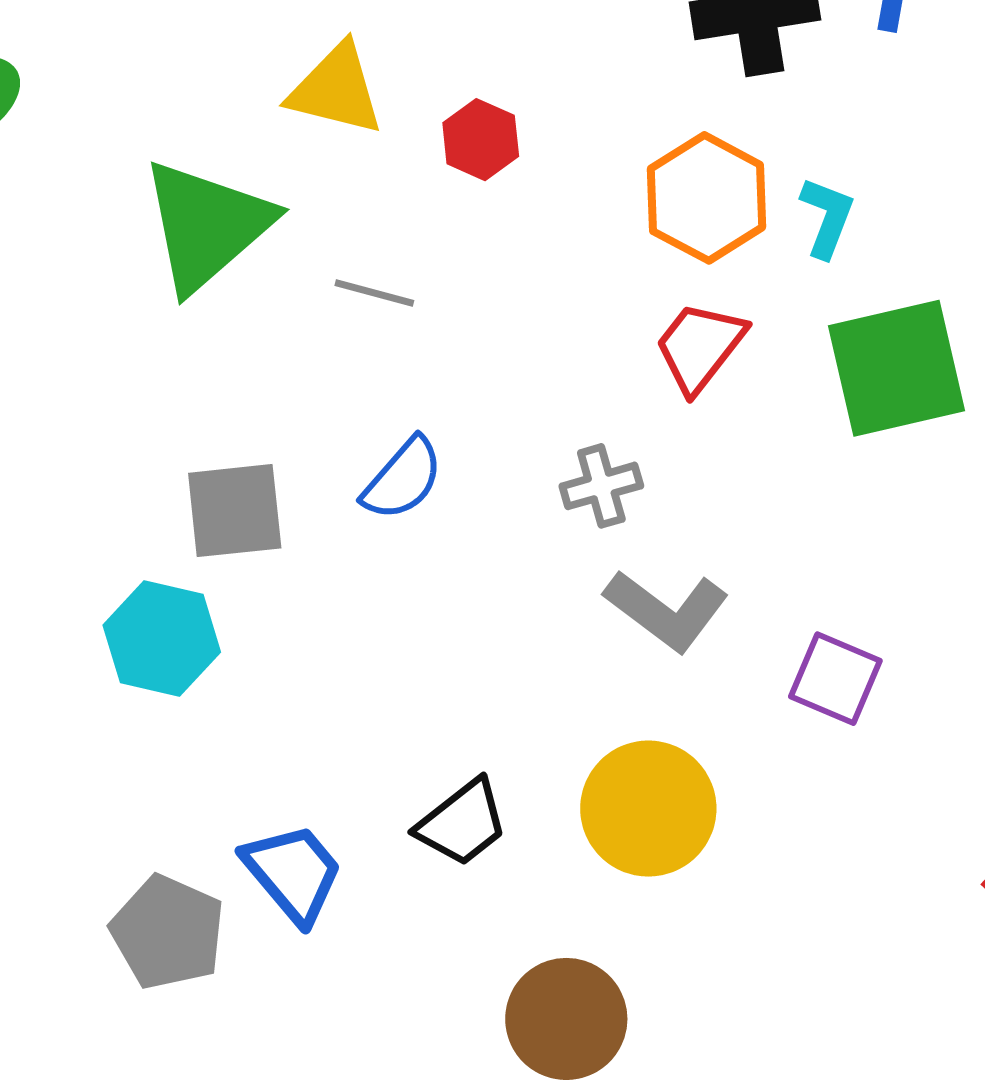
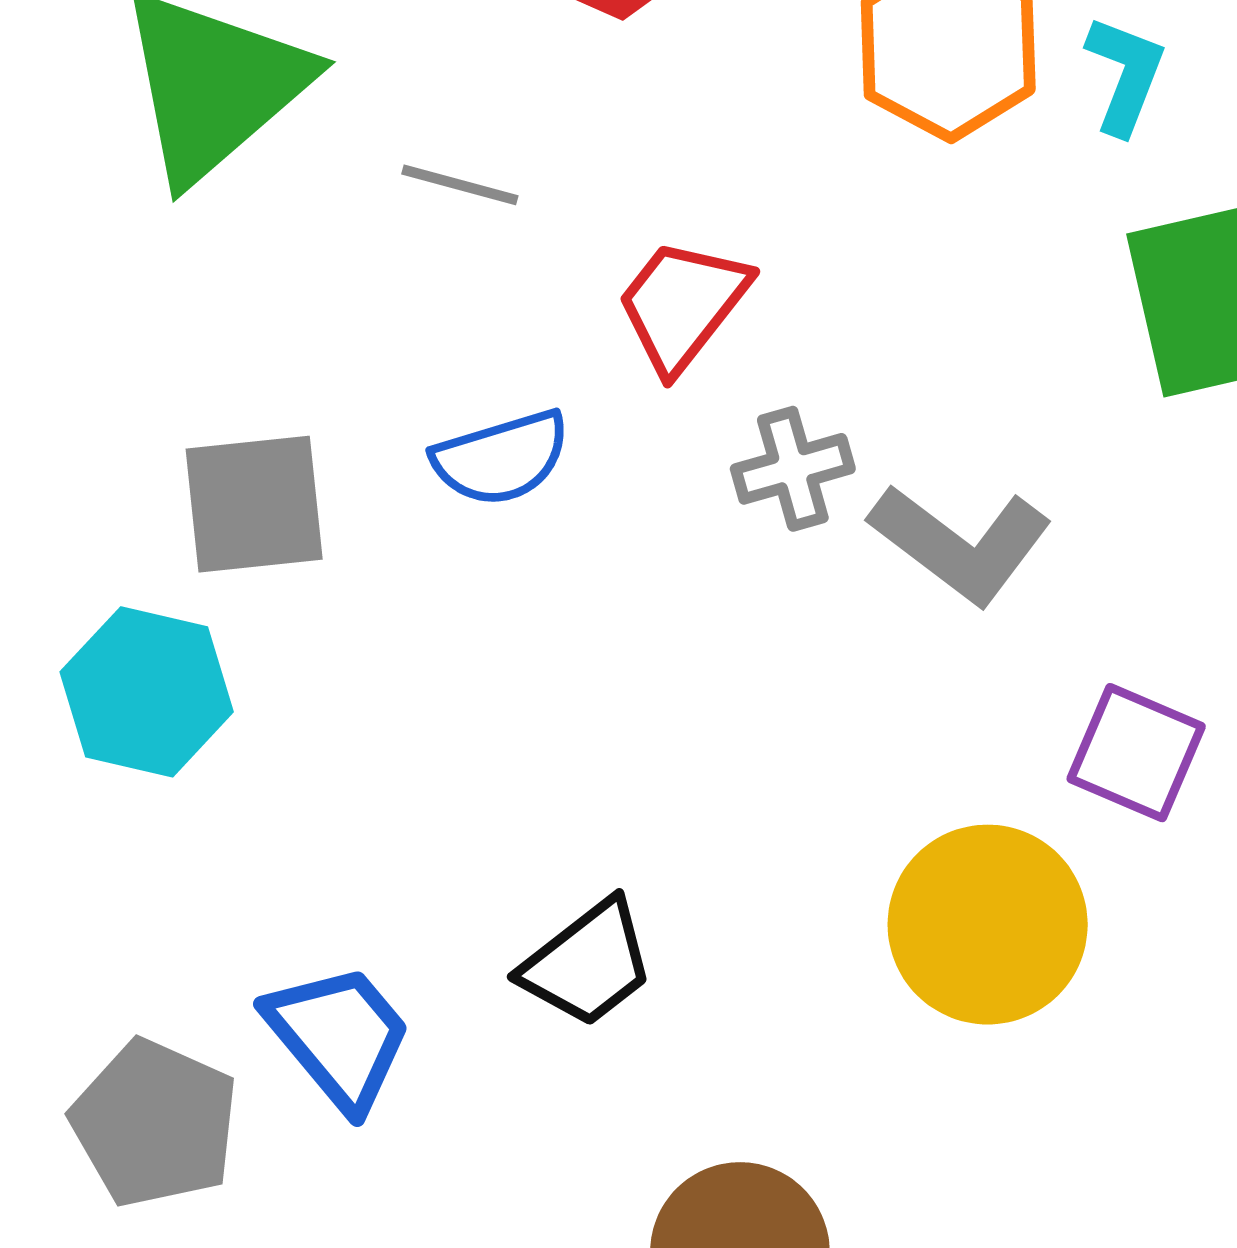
red trapezoid: (700, 347) -> (682, 305), moved
blue semicircle: (403, 479) -> (501, 458), turned 32
gray L-shape: (667, 610) -> (961, 544), moved
yellow circle: (648, 809) -> (988, 925), moved

